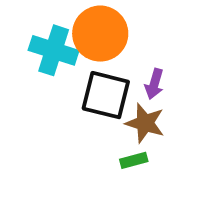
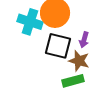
green rectangle: (134, 160) -> (73, 81), size x1.5

